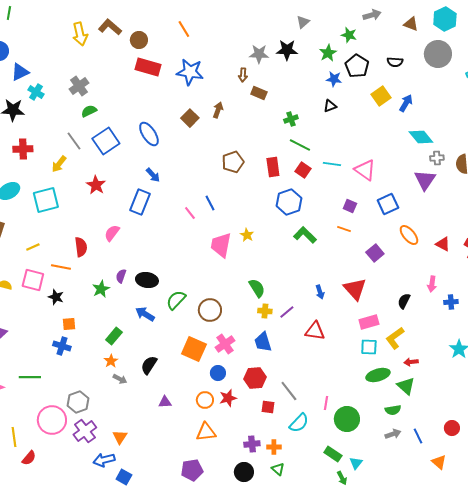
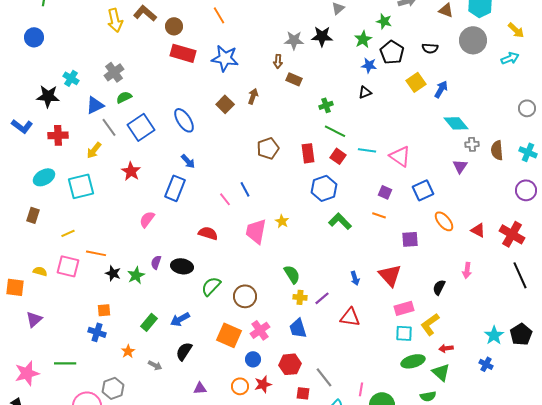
blue triangle: (20, 72) -> (95, 105), moved
purple triangle: (425, 180) -> (460, 166), size x0.7
red semicircle: (81, 247) -> (208, 233), moved, turned -66
purple square: (375, 253) -> (410, 239), turned 36
black star: (56, 297) -> (113, 273), moved
blue cross: (451, 302) -> (486, 364), moved, turned 32
blue arrow: (145, 314) -> (180, 319), moved, turned -60
orange star: (111, 361) -> (128, 351), moved

